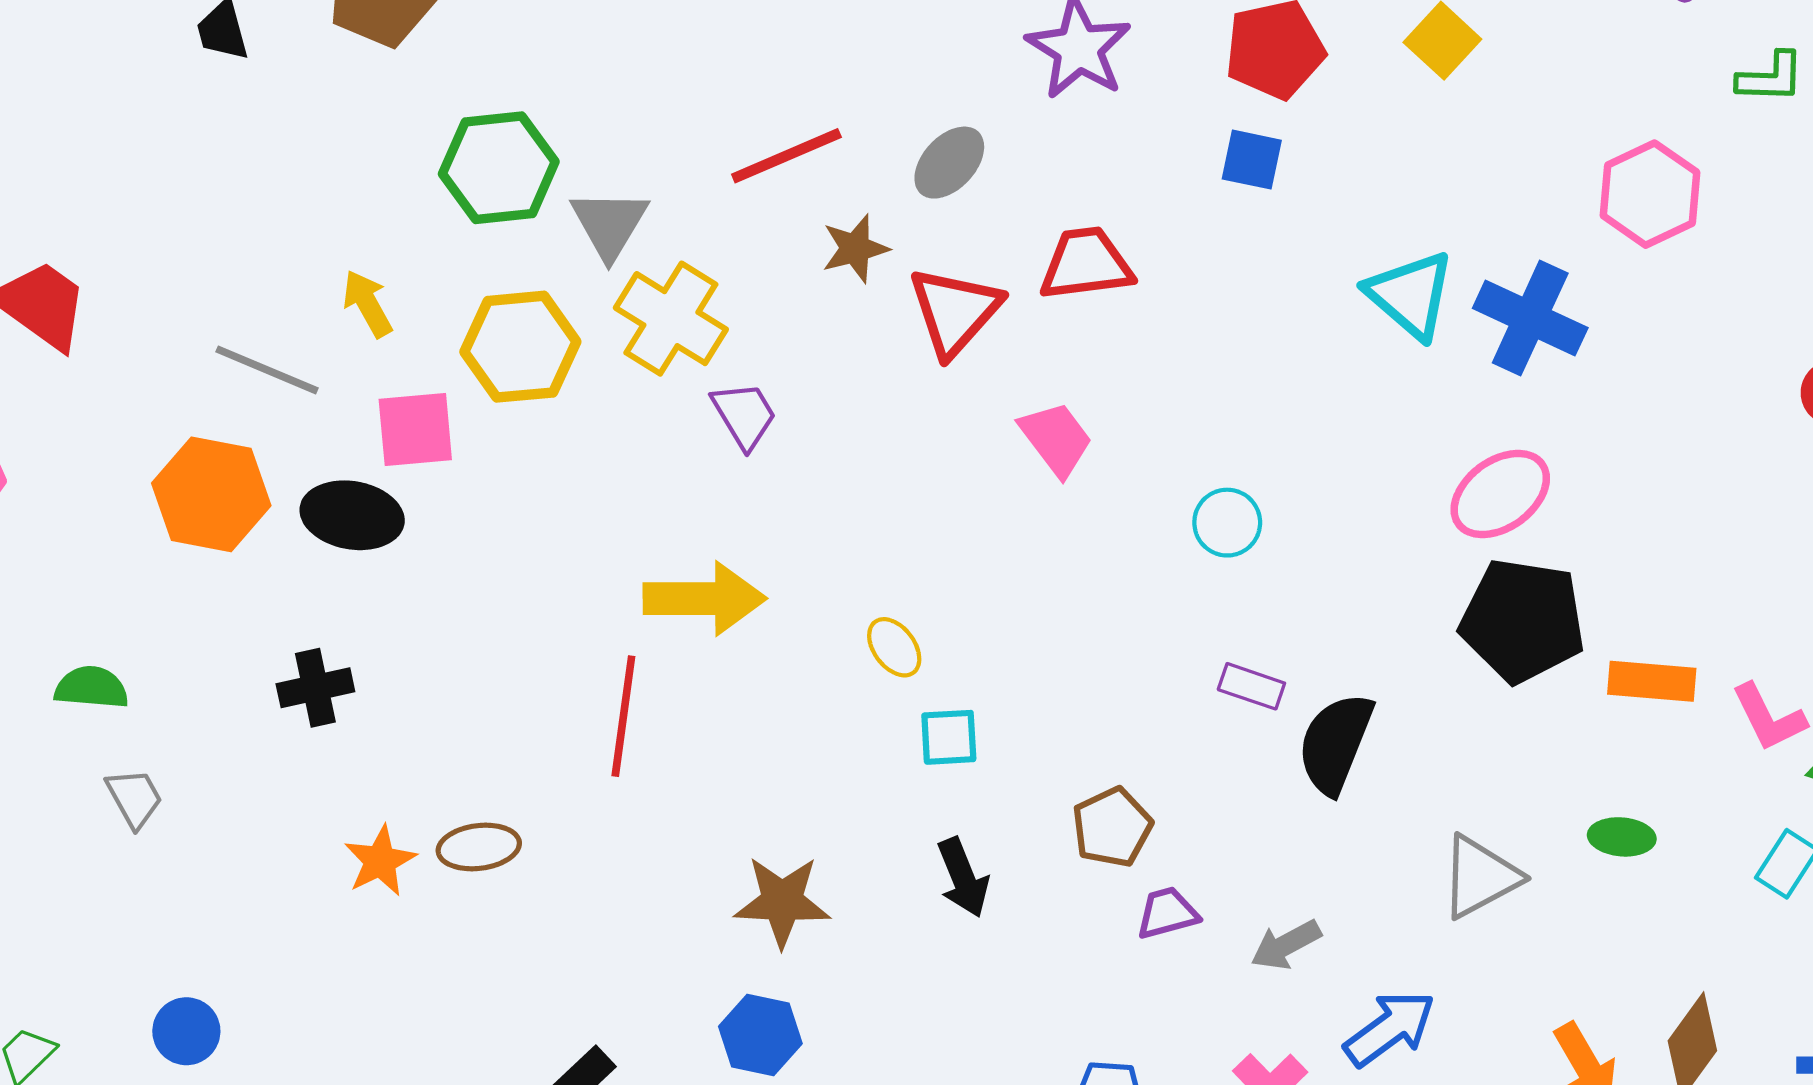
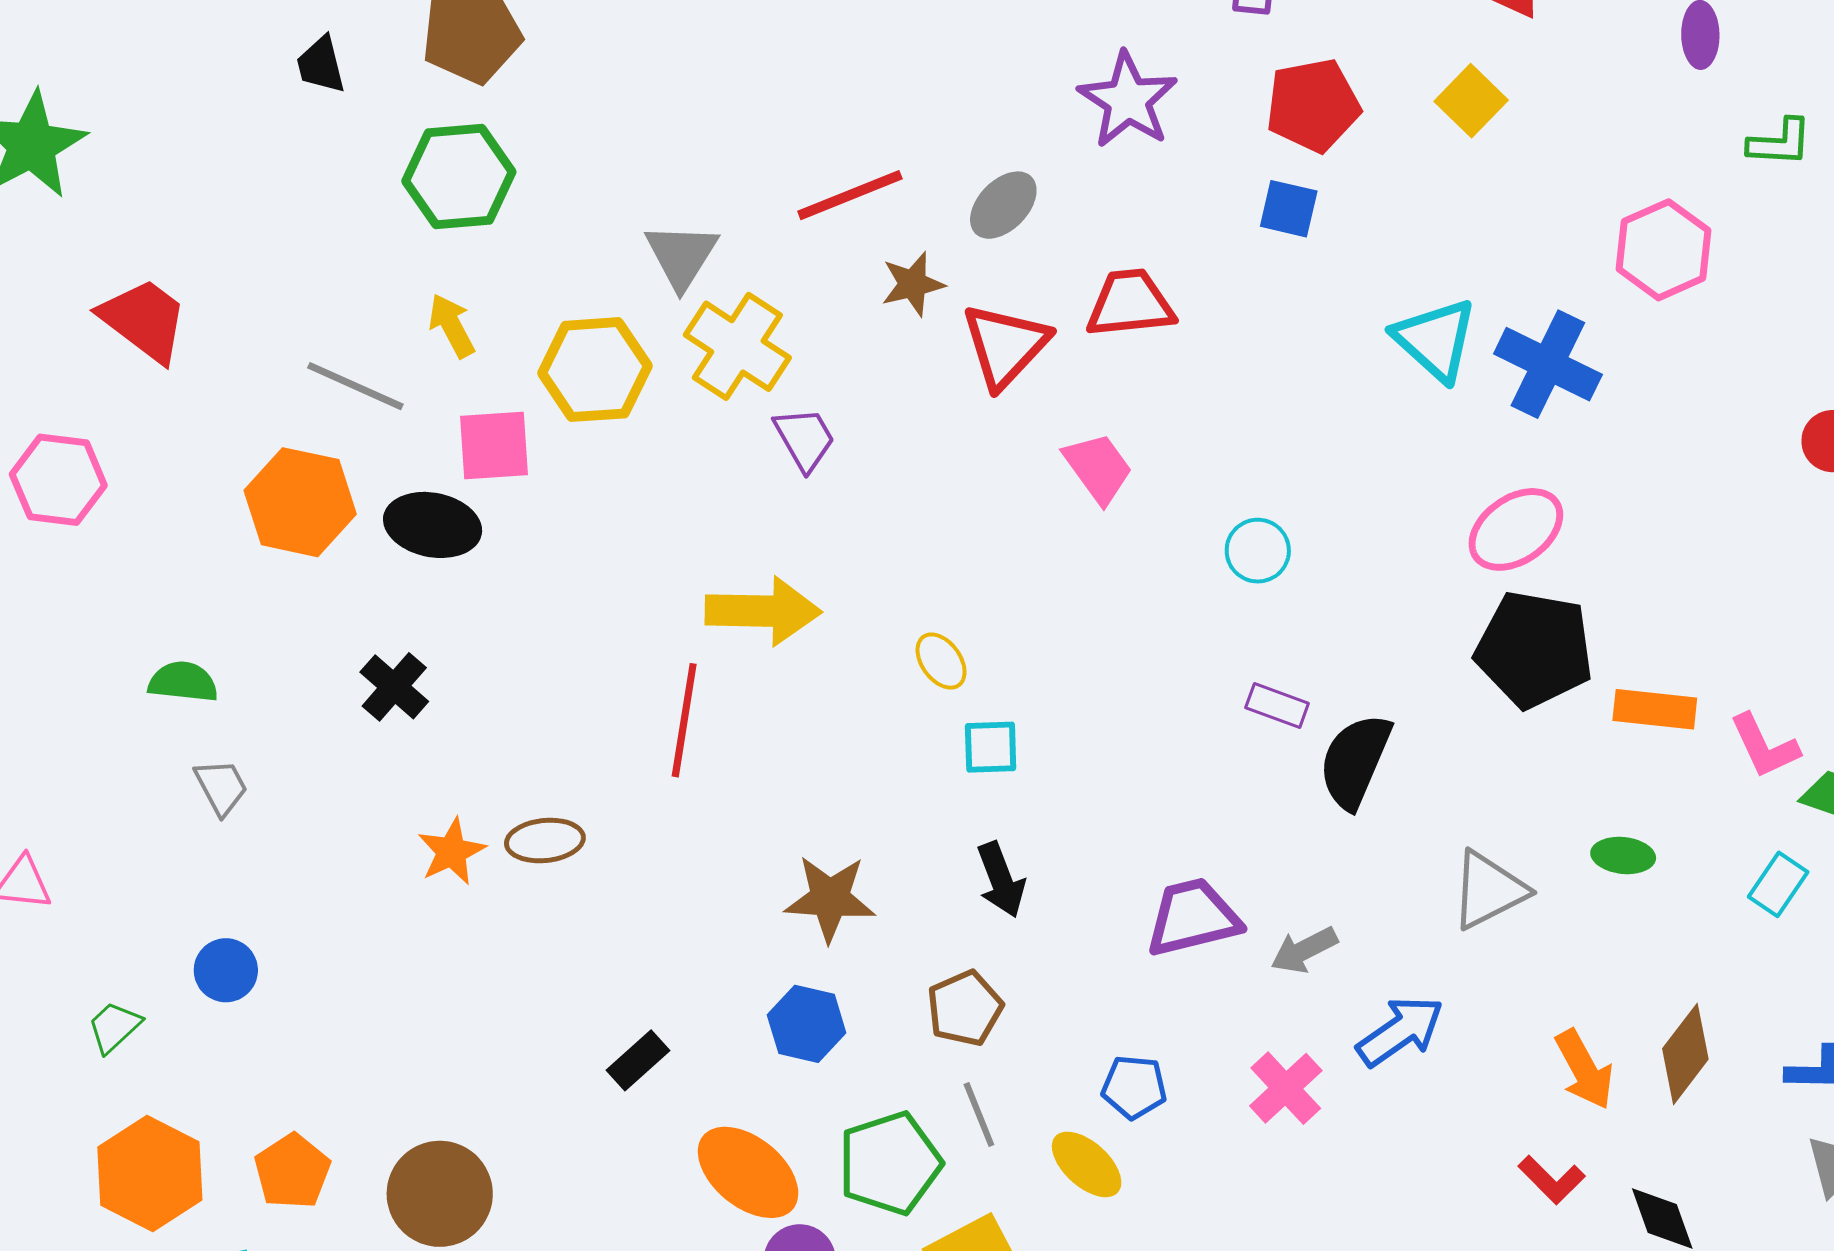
green hexagon: (499, 168) -> (459, 176), moved
black cross: (315, 688) -> (394, 687), turned -38
brown pentagon: (1112, 827) -> (965, 1008), moved
purple trapezoid: (1167, 913) -> (1193, 917), size x1.6
blue circle: (186, 1031) -> (226, 970), moved

